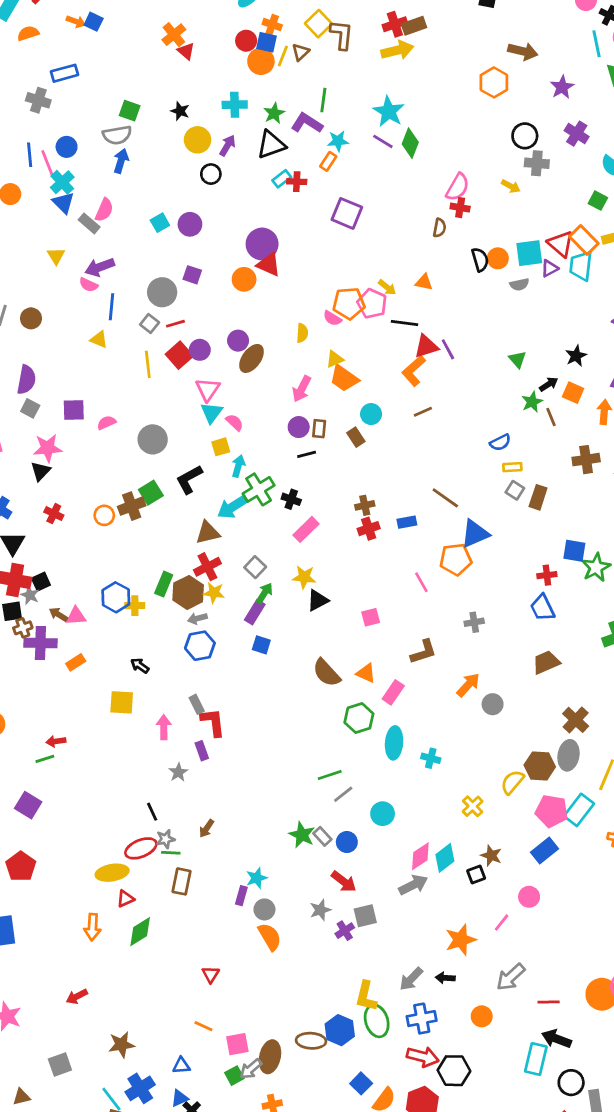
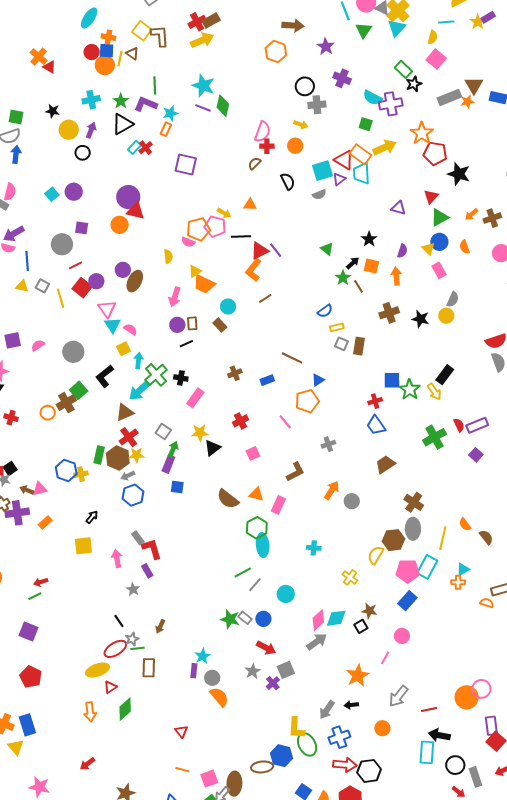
brown triangle: (301, 52) -> (132, 54), turned -32
red cross: (297, 182) -> (146, 148), turned -32
brown semicircle: (439, 228) -> (254, 163), turned -136
orange circle: (498, 258) -> (295, 146), moved
gray square: (150, 323) -> (42, 286), moved
red cross: (369, 529) -> (240, 421), moved
blue triangle: (475, 534) -> (318, 380), size x0.6
black arrow: (140, 666) -> (92, 517), turned 104
cyan ellipse: (394, 743) -> (263, 545), moved
cyan diamond: (445, 858) -> (336, 618), turned 40

